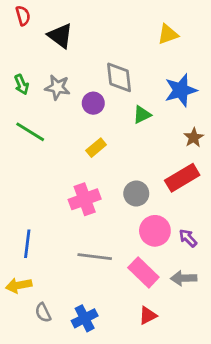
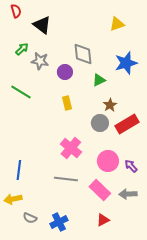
green arrow: (22, 84) -> (22, 49), moved, turned -112
brown star: (194, 138) -> (110, 105), moved
yellow rectangle: (96, 148) -> (67, 103), turned -64
gray circle: (136, 194) -> (100, 123), moved
pink cross: (85, 199) -> (71, 148), moved, turned -30
gray semicircle: (43, 313) -> (30, 218), turned -40

